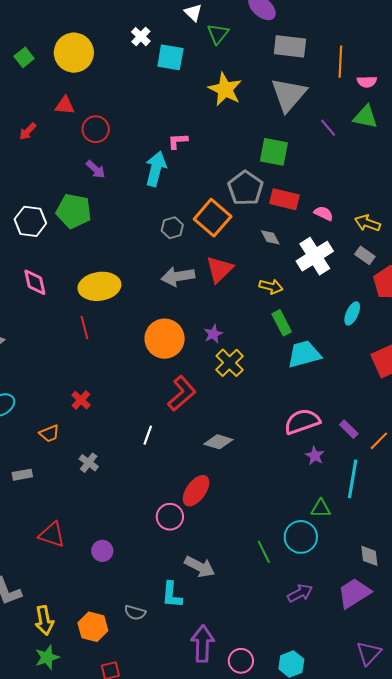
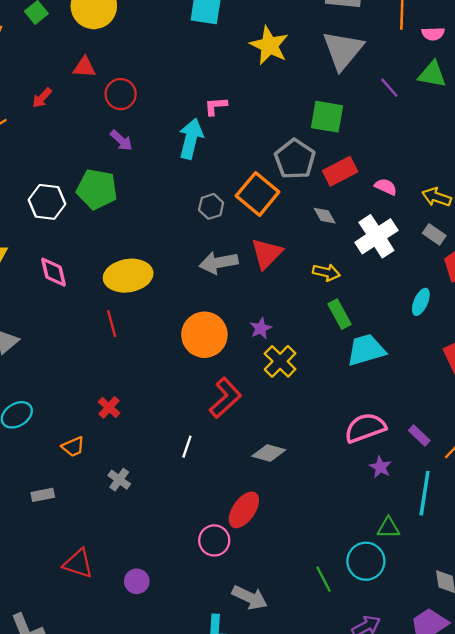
red rectangle: (284, 199) -> (340, 171), turned -40

